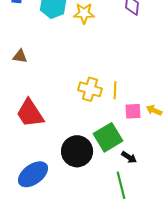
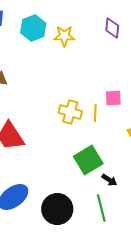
pink square: (133, 111) -> (113, 98), moved
black circle: (77, 151) -> (57, 209), moved

